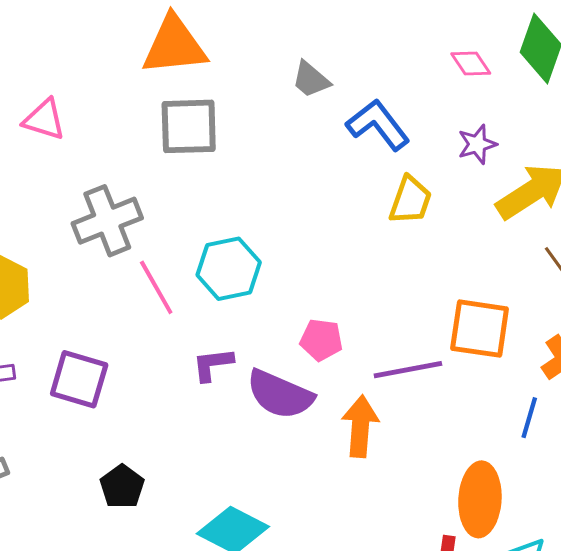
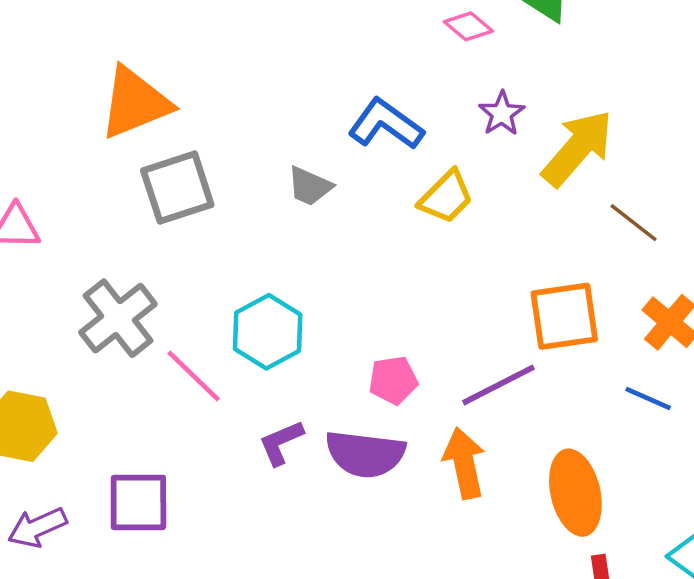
gray trapezoid: (311, 80) -> (310, 186), moved
yellow trapezoid: (410, 200) -> (446, 197), turned 42
blue line: (529, 418) -> (648, 399), turned -66
orange ellipse: (480, 499) -> (575, 493), moved

